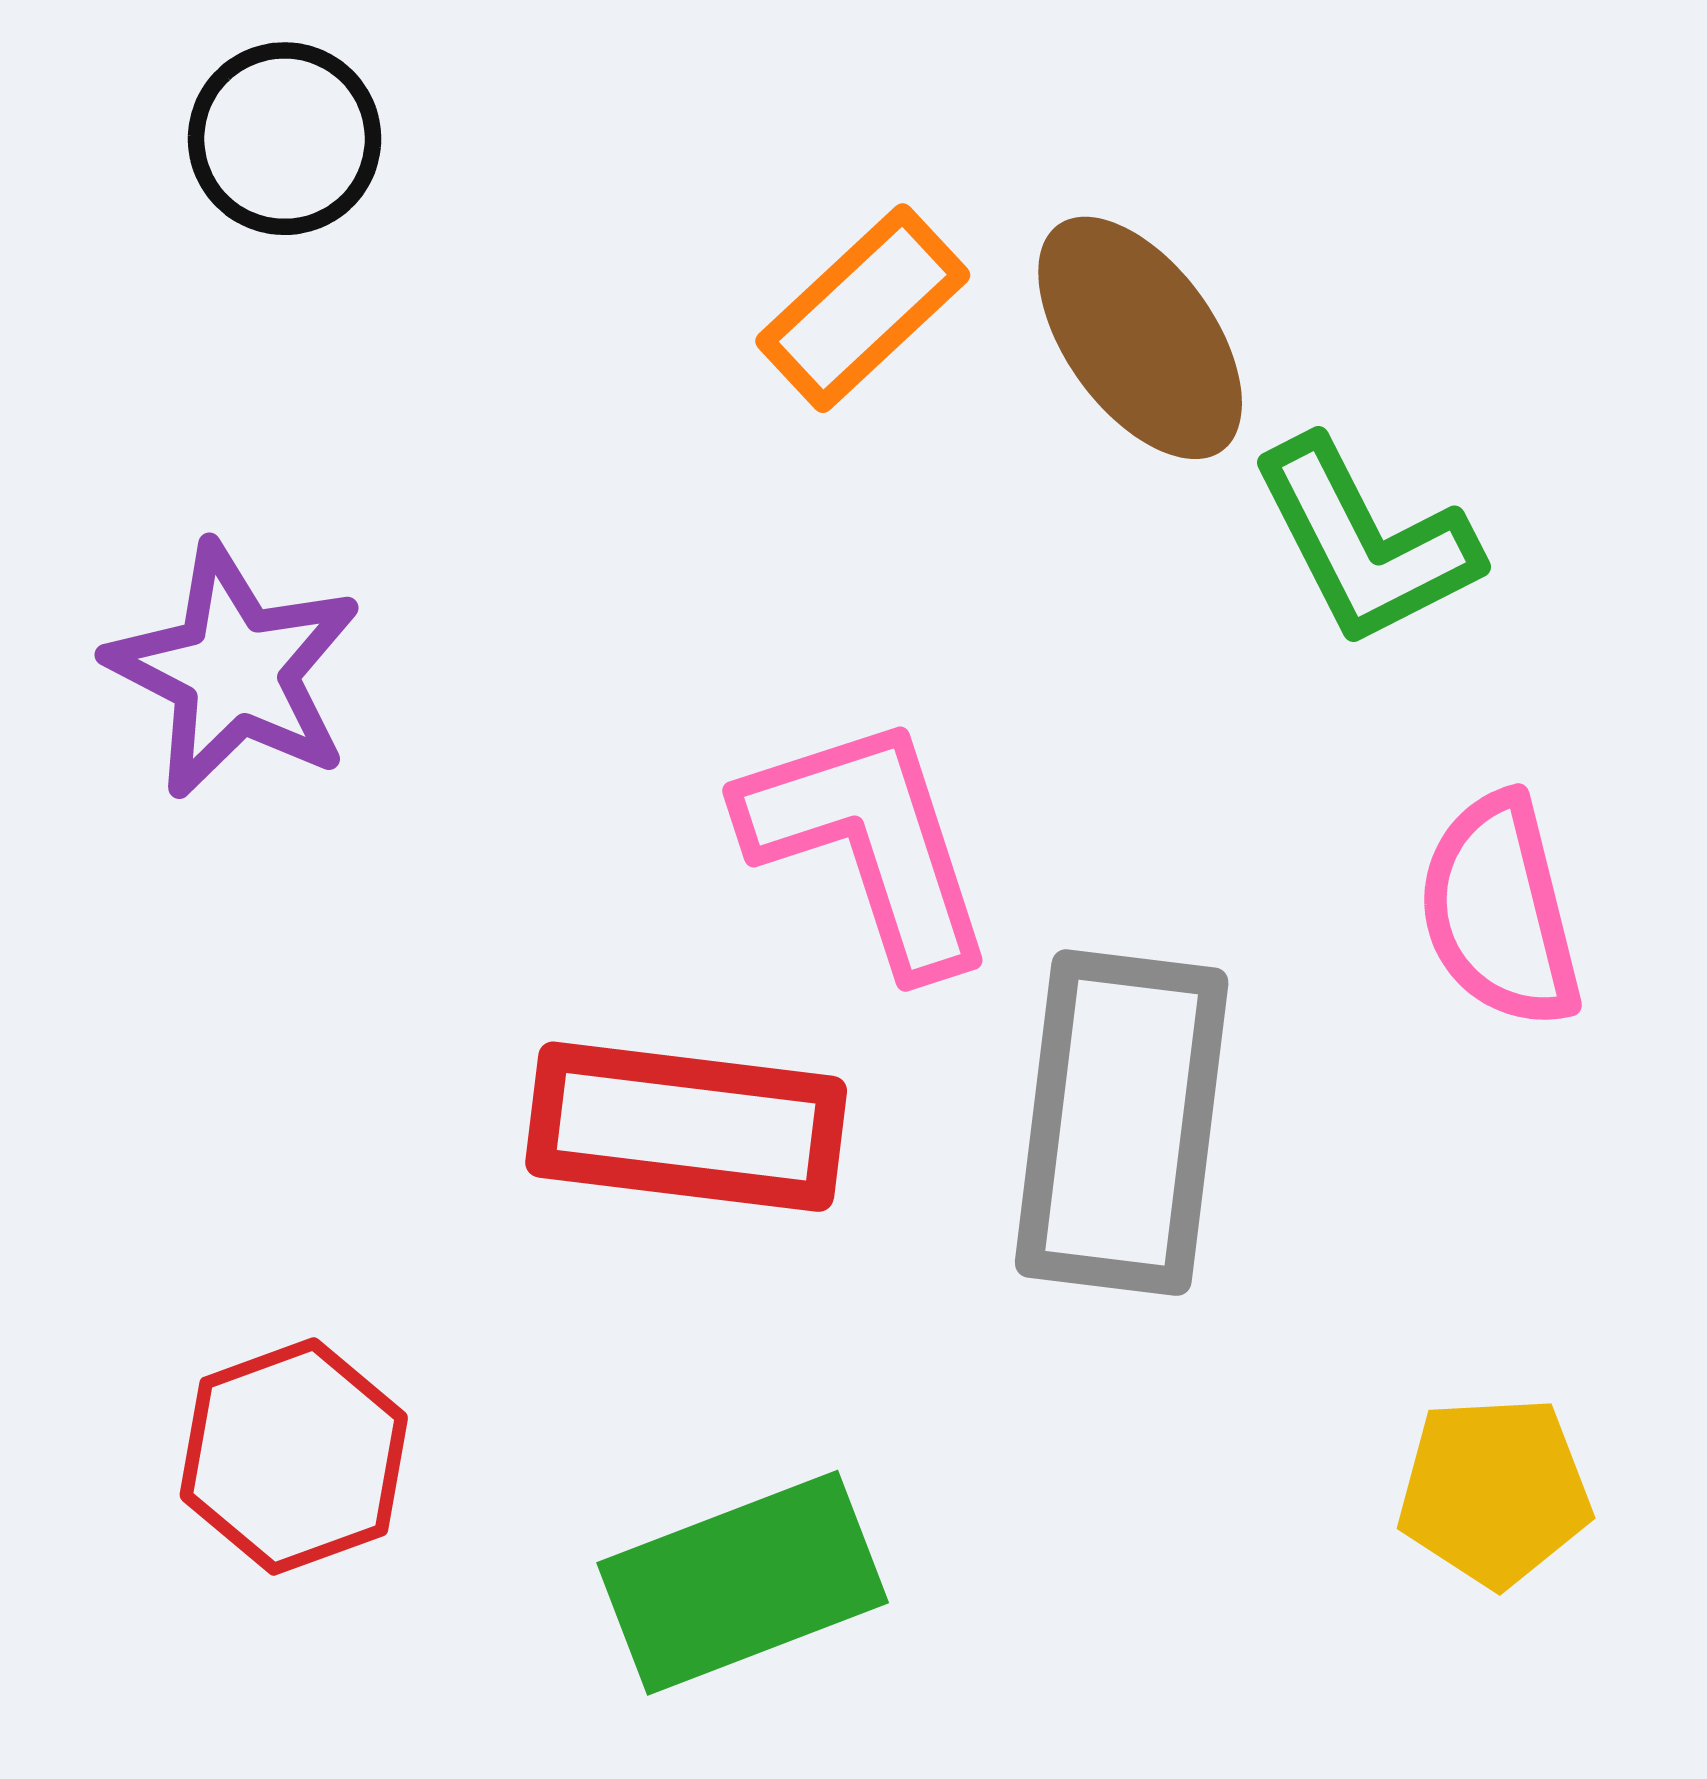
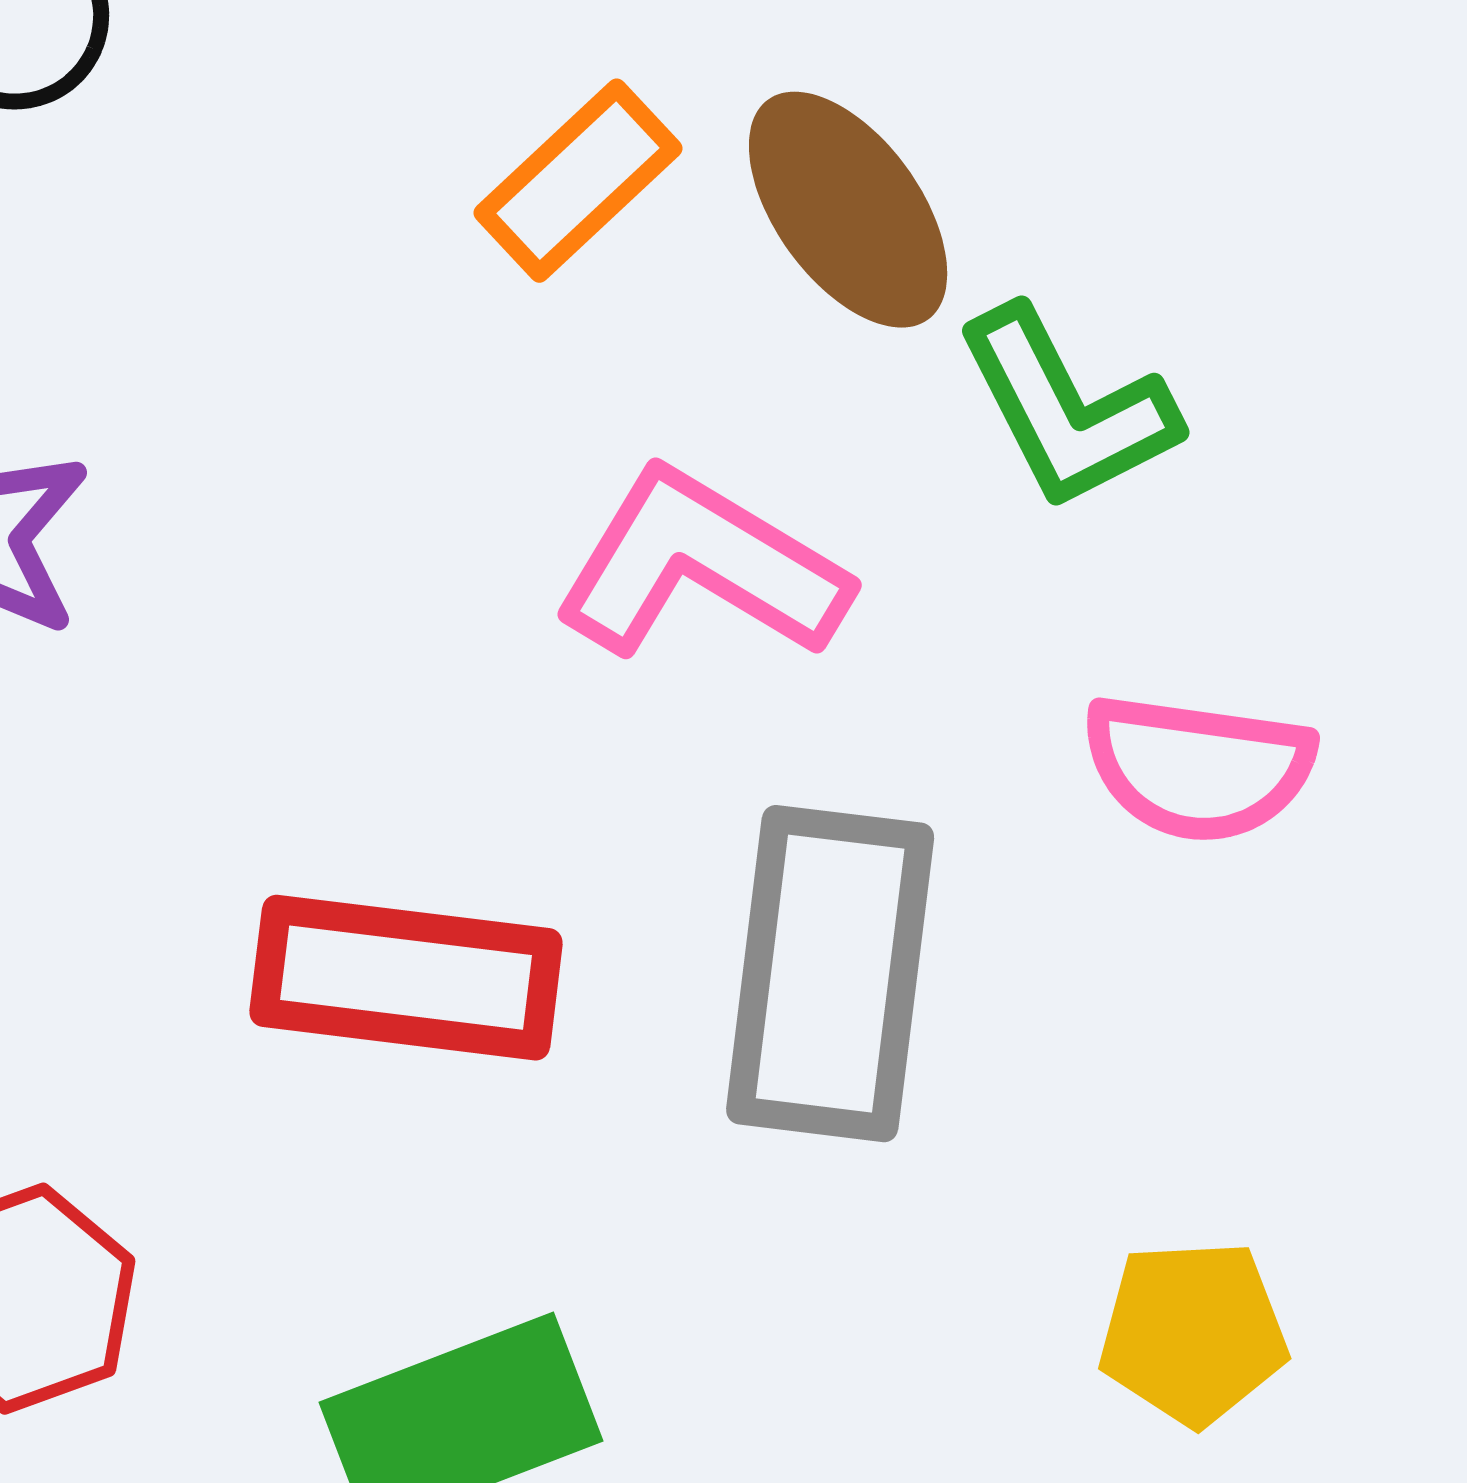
pink L-shape: (869, 843) -> (701, 566), moved, turned -41
pink semicircle: (1500, 911) -> (1198, 768), turned -68

